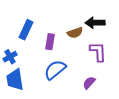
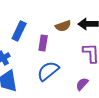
brown semicircle: (75, 33) -> (63, 26), moved

